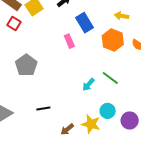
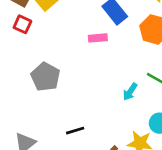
pink rectangle: (69, 41) -> (98, 38), turned -64

